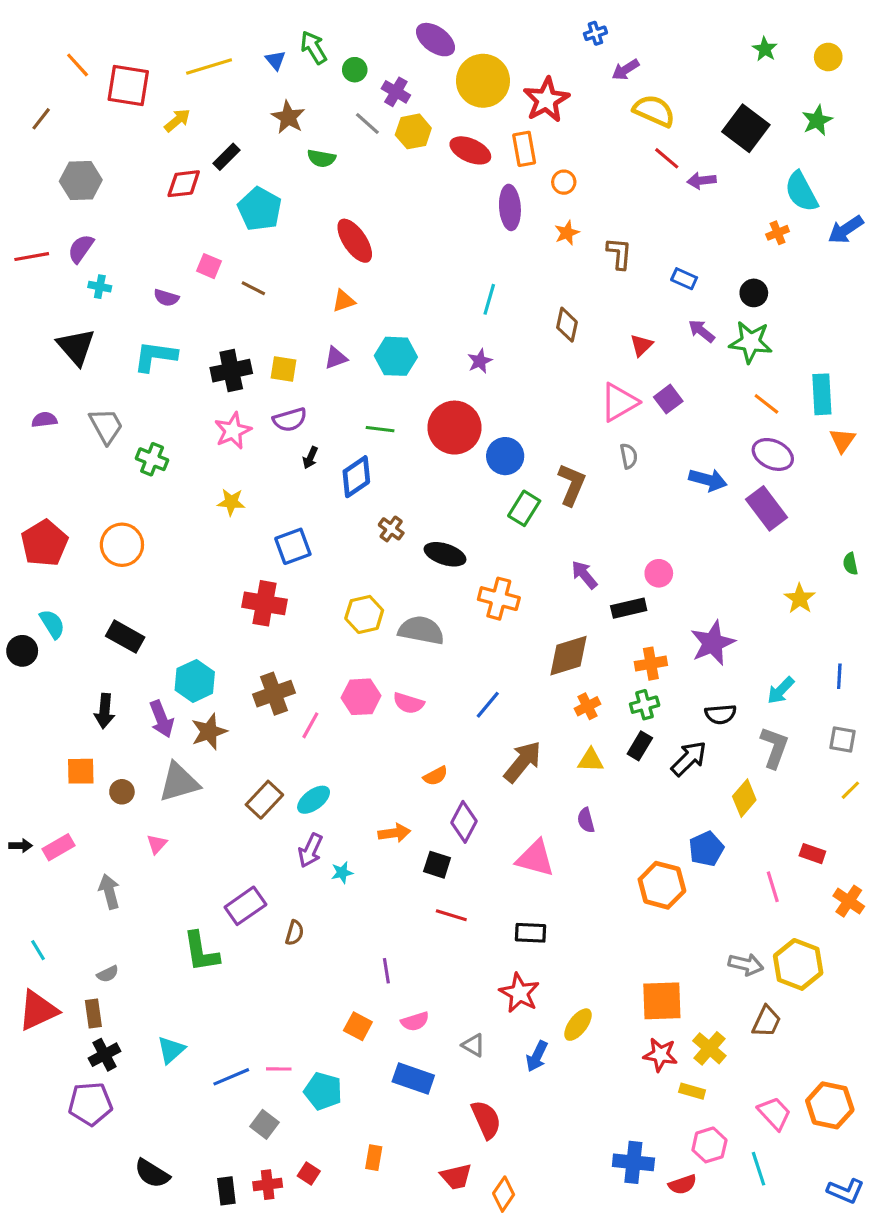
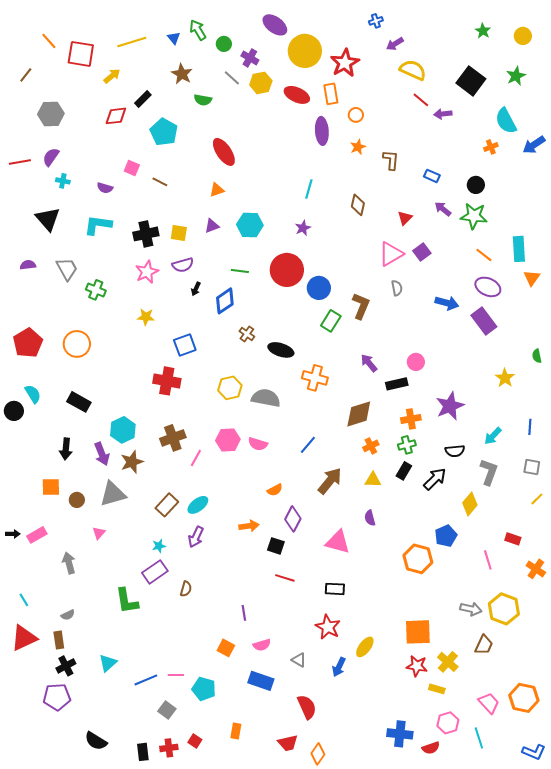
cyan star: (342, 873) -> (159, 546), moved

